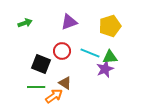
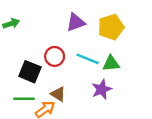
purple triangle: (69, 22) -> (76, 22), moved
purple star: (105, 69) -> (102, 89), moved

